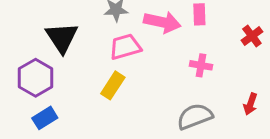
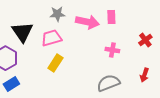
red cross: (252, 36) -> (145, 40), moved
pink trapezoid: (125, 47) -> (51, 38), moved

